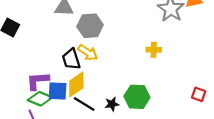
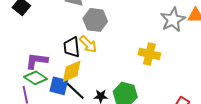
yellow cross: (154, 50) -> (149, 54), size x1.5
blue square: (58, 91) -> (59, 86), moved

